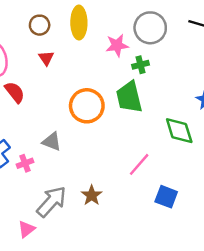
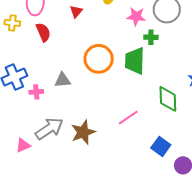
gray triangle: (52, 142) -> (63, 80), turned -42
brown star: (92, 195) -> (83, 132), size x1.4
blue square: (166, 197) -> (161, 146), moved

